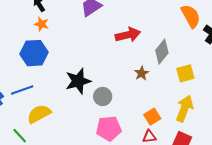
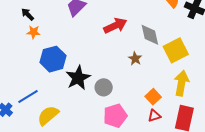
gray diamond: (162, 52) -> (150, 35), turned -40
blue hexagon: (34, 53) -> (53, 59), moved
yellow square: (185, 73) -> (176, 50), size x1.4

